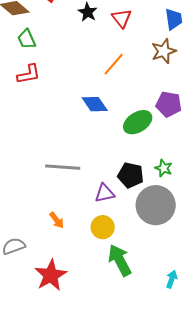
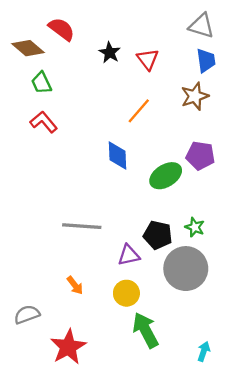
red L-shape: (29, 74) -> (44, 122), turned -120
blue diamond: (95, 104) -> (118, 156), turned 32

